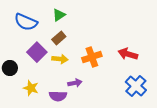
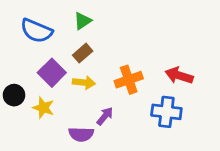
purple arrow: (75, 83) -> (105, 116), turned -40
blue cross: (136, 86) -> (166, 112), moved, turned -35
yellow star: (31, 88) -> (43, 108), moved

